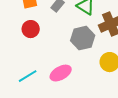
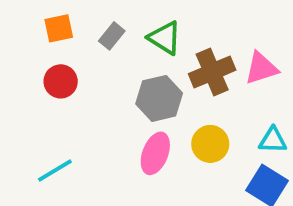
pink ellipse: (61, 73) -> (155, 153), moved, turned -40

